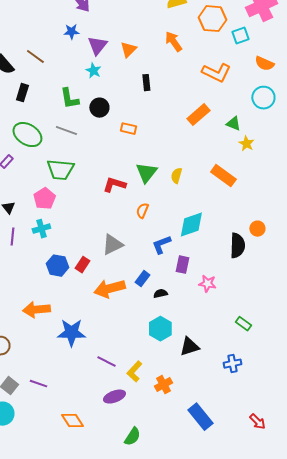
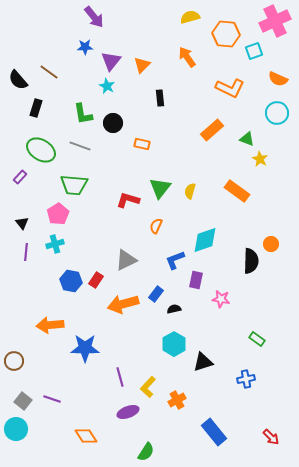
purple line: (106, 362) -> (120, 377), turned 48

